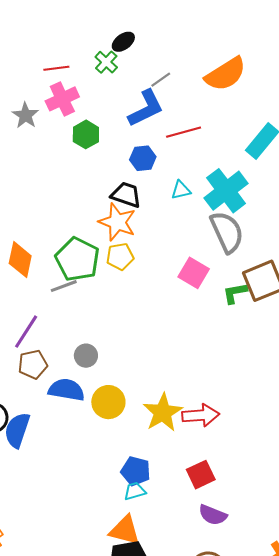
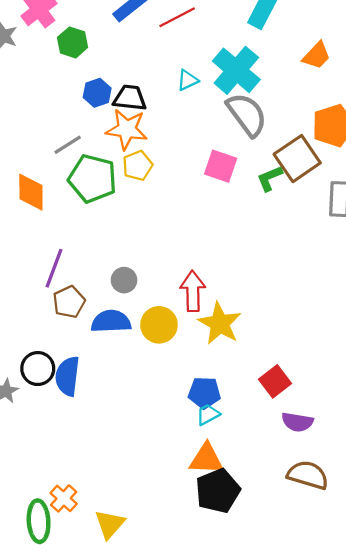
blue hexagon: (143, 158) -> (97, 93), moved
gray line: (64, 286) -> (68, 145), moved
red arrow: (201, 415) -> (193, 291), moved, turned -75

